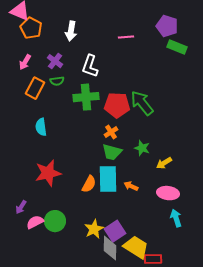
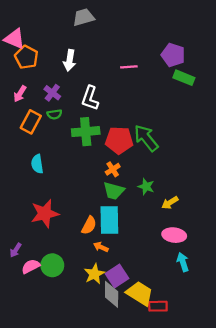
orange arrow: (131, 186) -> (101, 247), moved

